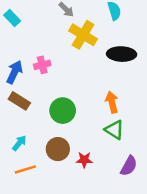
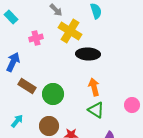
black ellipse: (122, 54) -> (88, 54), moved
pink cross: (42, 65) -> (36, 38), moved
brown rectangle: (19, 101) -> (27, 86), moved

